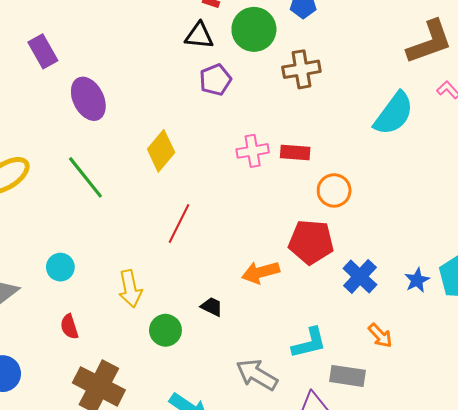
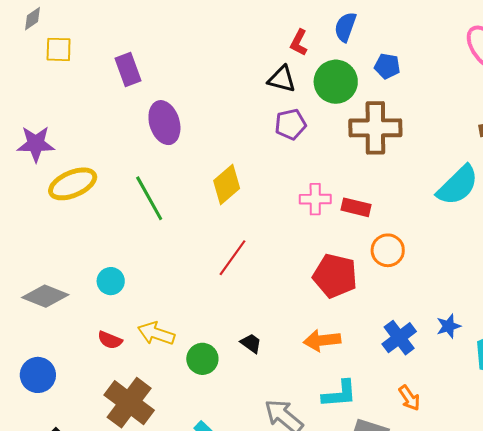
brown cross: (301, 69) -> (375, 128), size x1.4
red pentagon: (311, 242) -> (335, 276), moved
orange arrow: (261, 272) -> (322, 340), moved
blue star: (417, 280) -> (449, 326), moved
yellow arrow: (130, 289) -> (156, 333), moved, turned 111
red semicircle: (69, 327) -> (110, 340), turned -60

